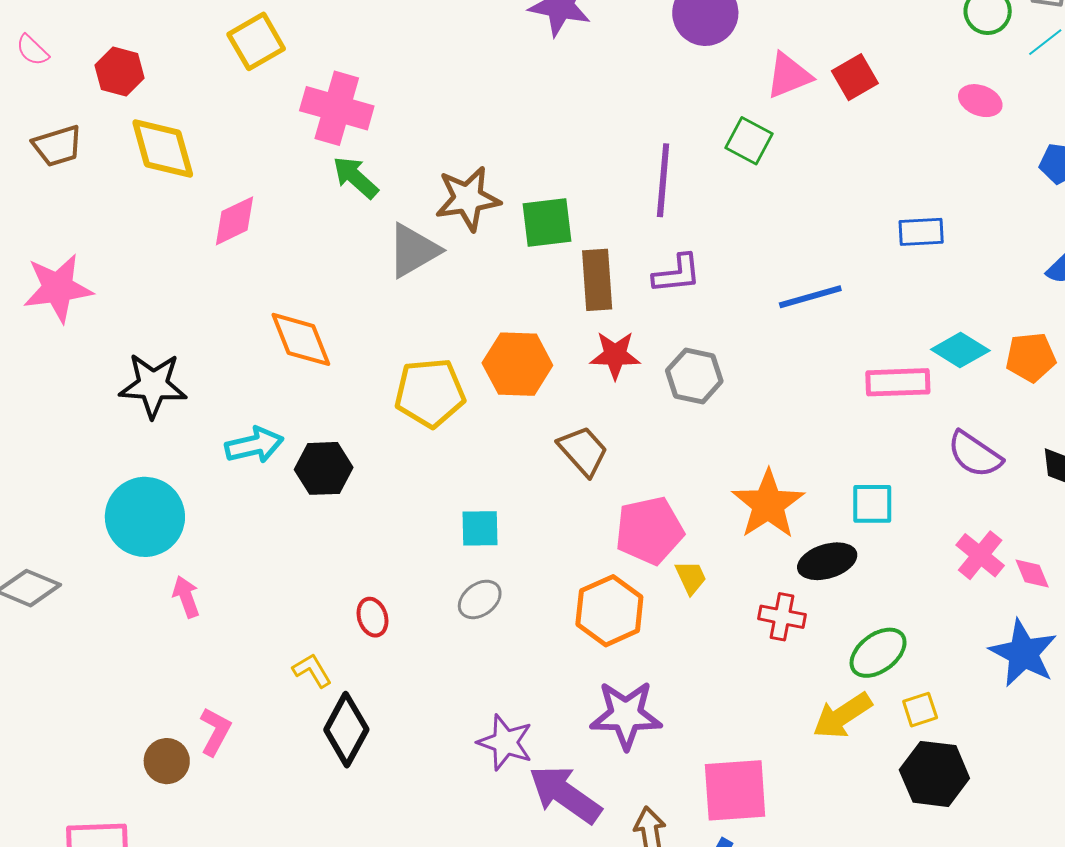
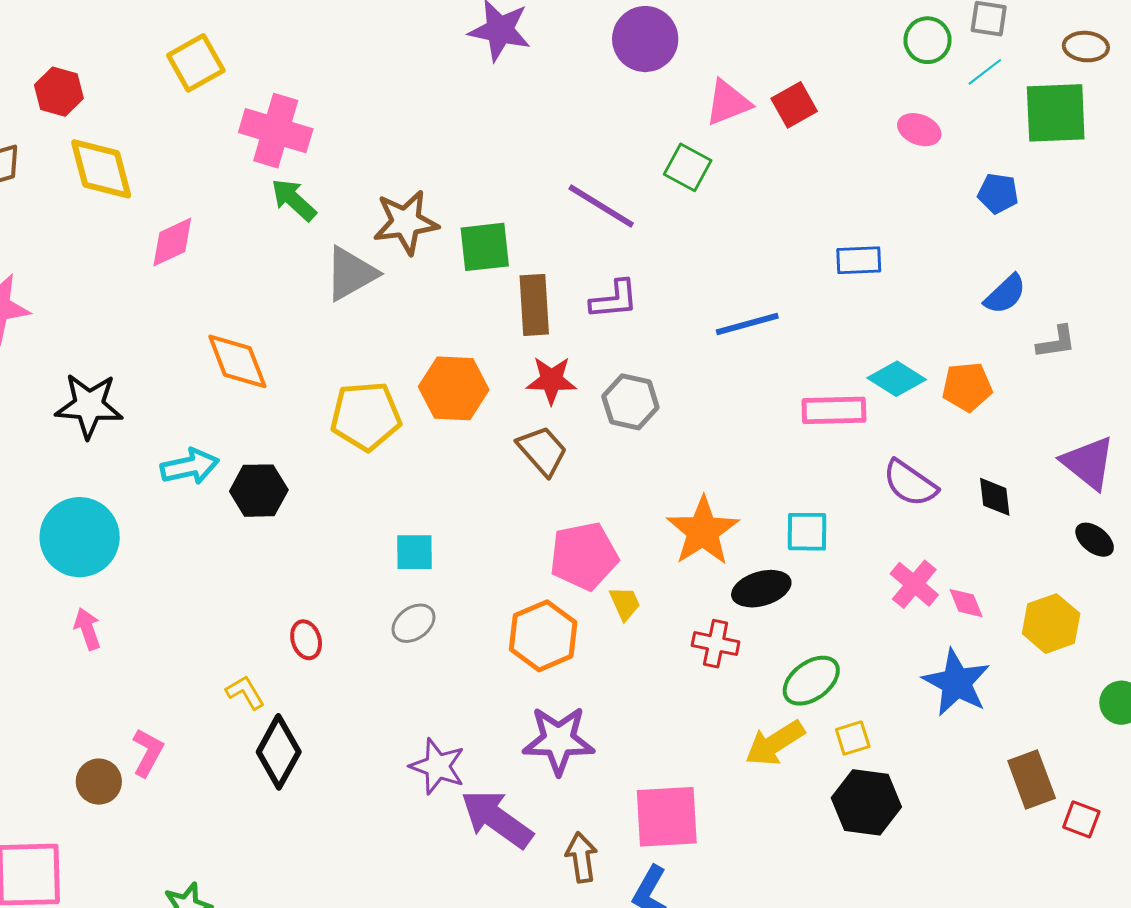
purple line: (663, 180) -> (601, 206), turned -64
brown trapezoid: (583, 451) -> (542, 451), moved
pink arrow: (186, 597) -> (87, 629), moved

